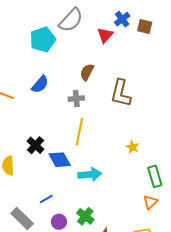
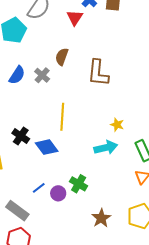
gray cross: (76, 99) -> (42, 75), moved, turned -35
cyan arrow: (90, 174) -> (106, 148), moved
green cross: (85, 216) -> (79, 184), moved
purple circle: (59, 222) -> (58, 193), moved

